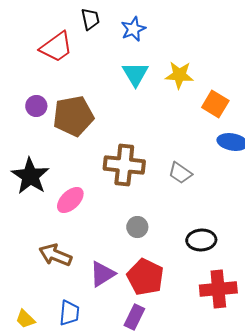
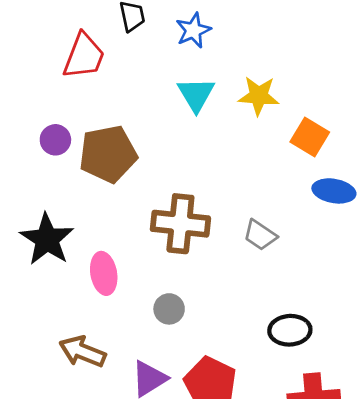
red trapezoid: (56, 47) -> (84, 56), turned -33
pink ellipse: (70, 200) -> (104, 273), turned -56
gray circle: (137, 227) -> (169, 309), moved

